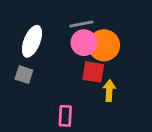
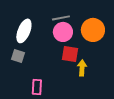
orange circle: (104, 45) -> (93, 30), moved
pink rectangle: (65, 116) -> (37, 87), moved

